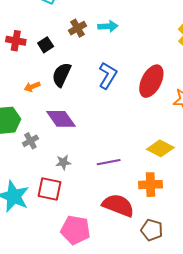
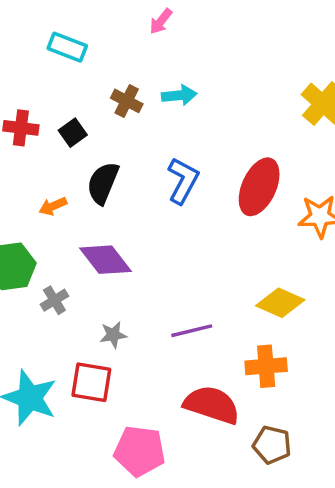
brown cross: (77, 28) -> (127, 101), turned -30

